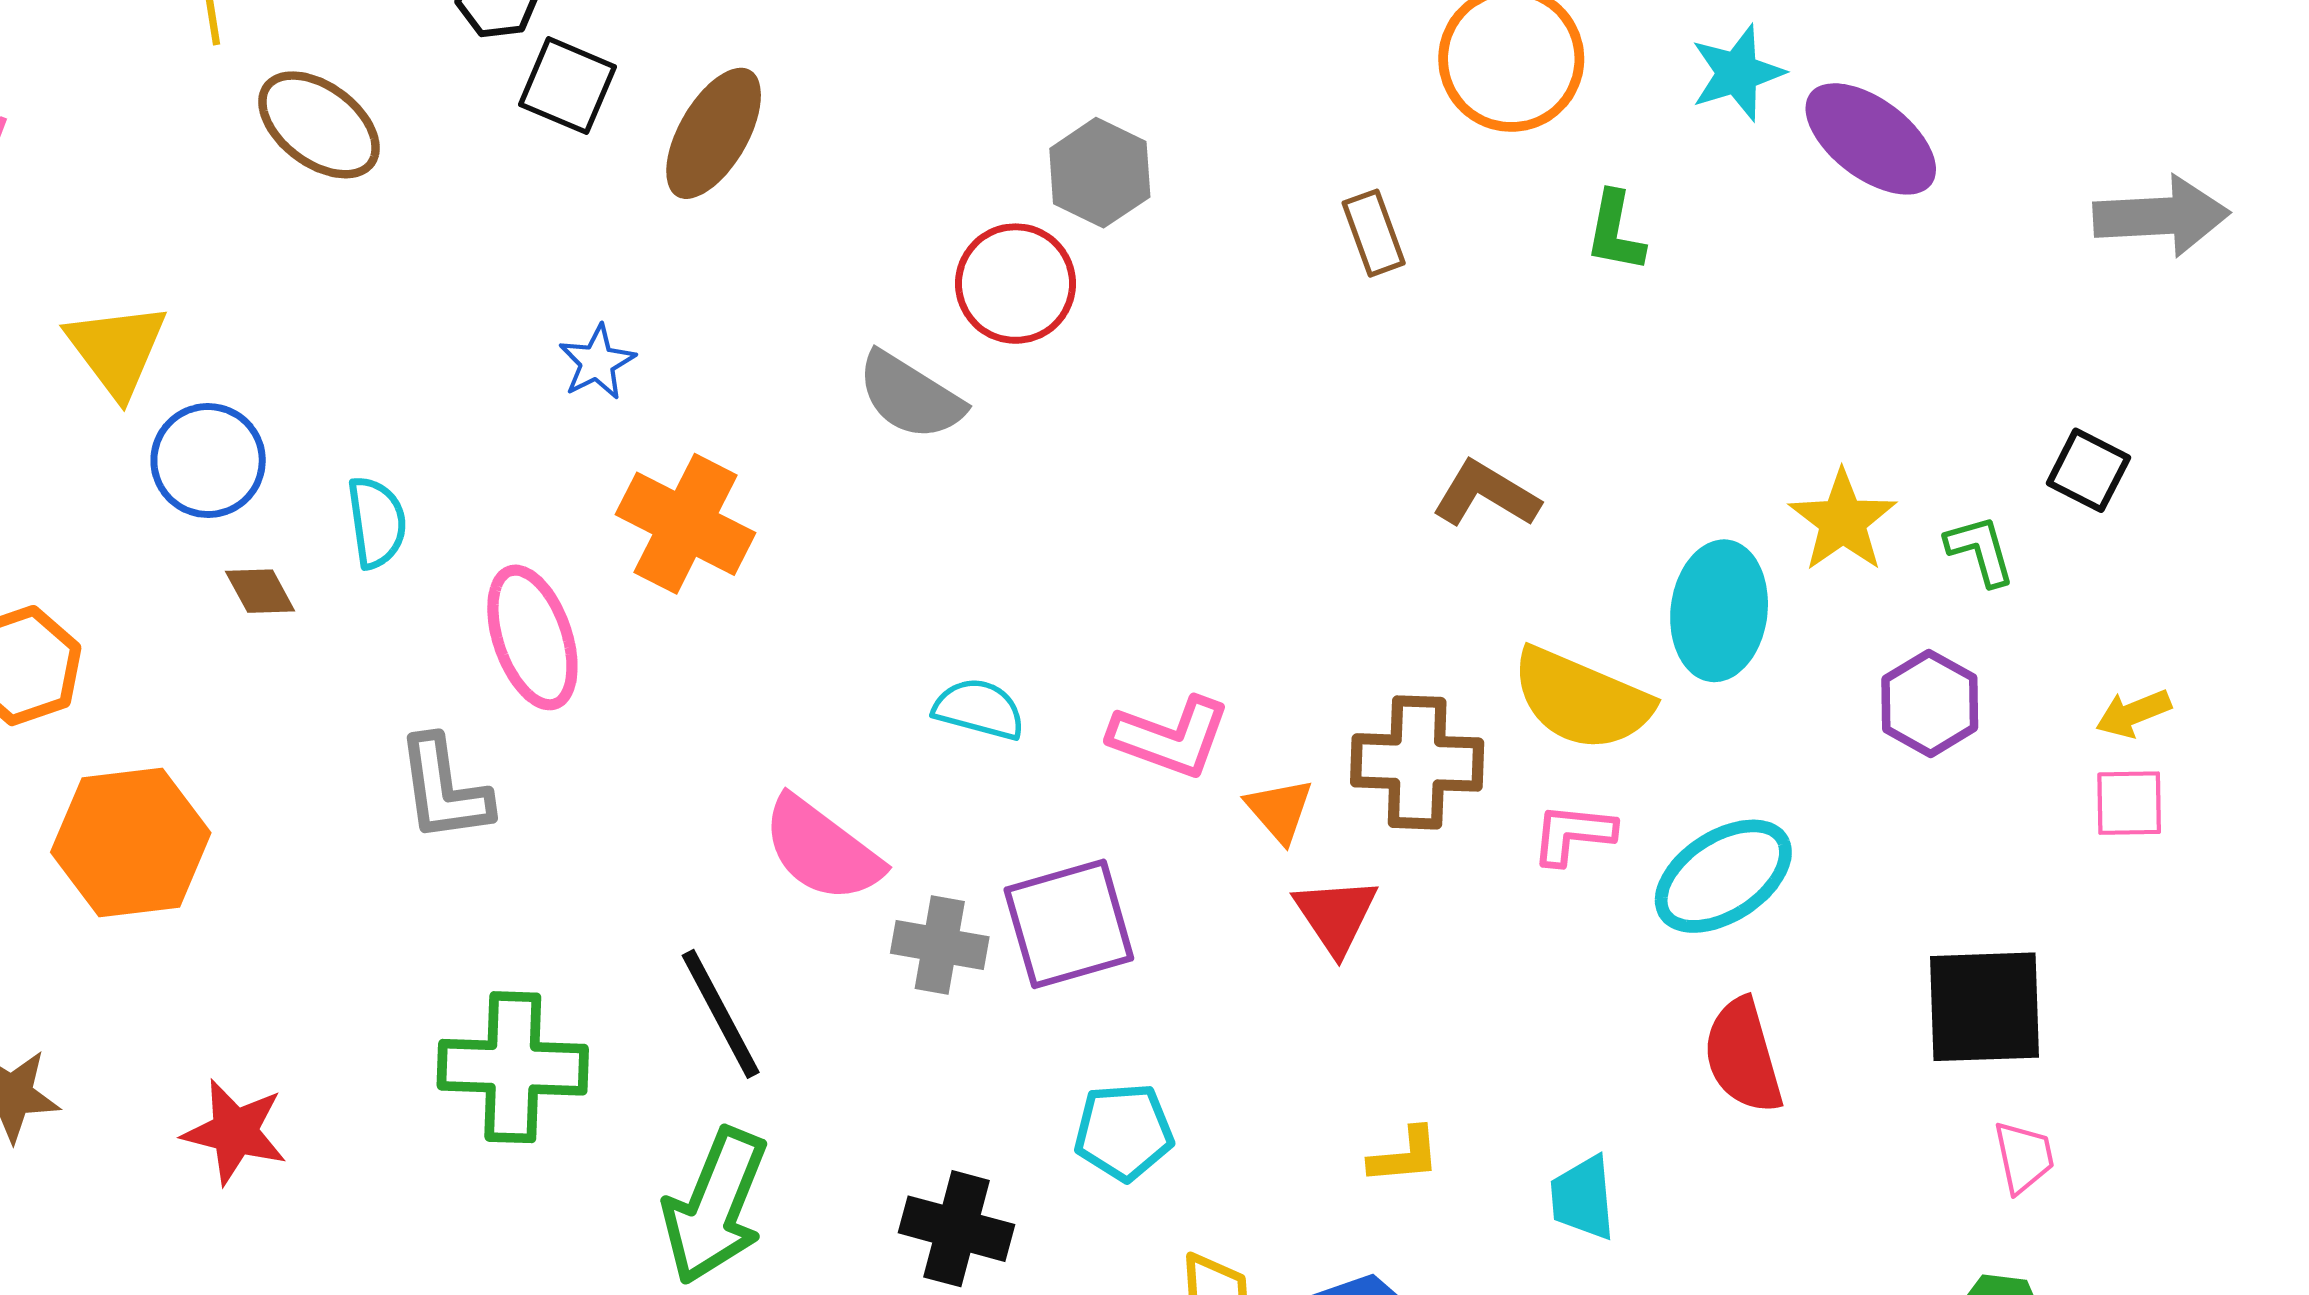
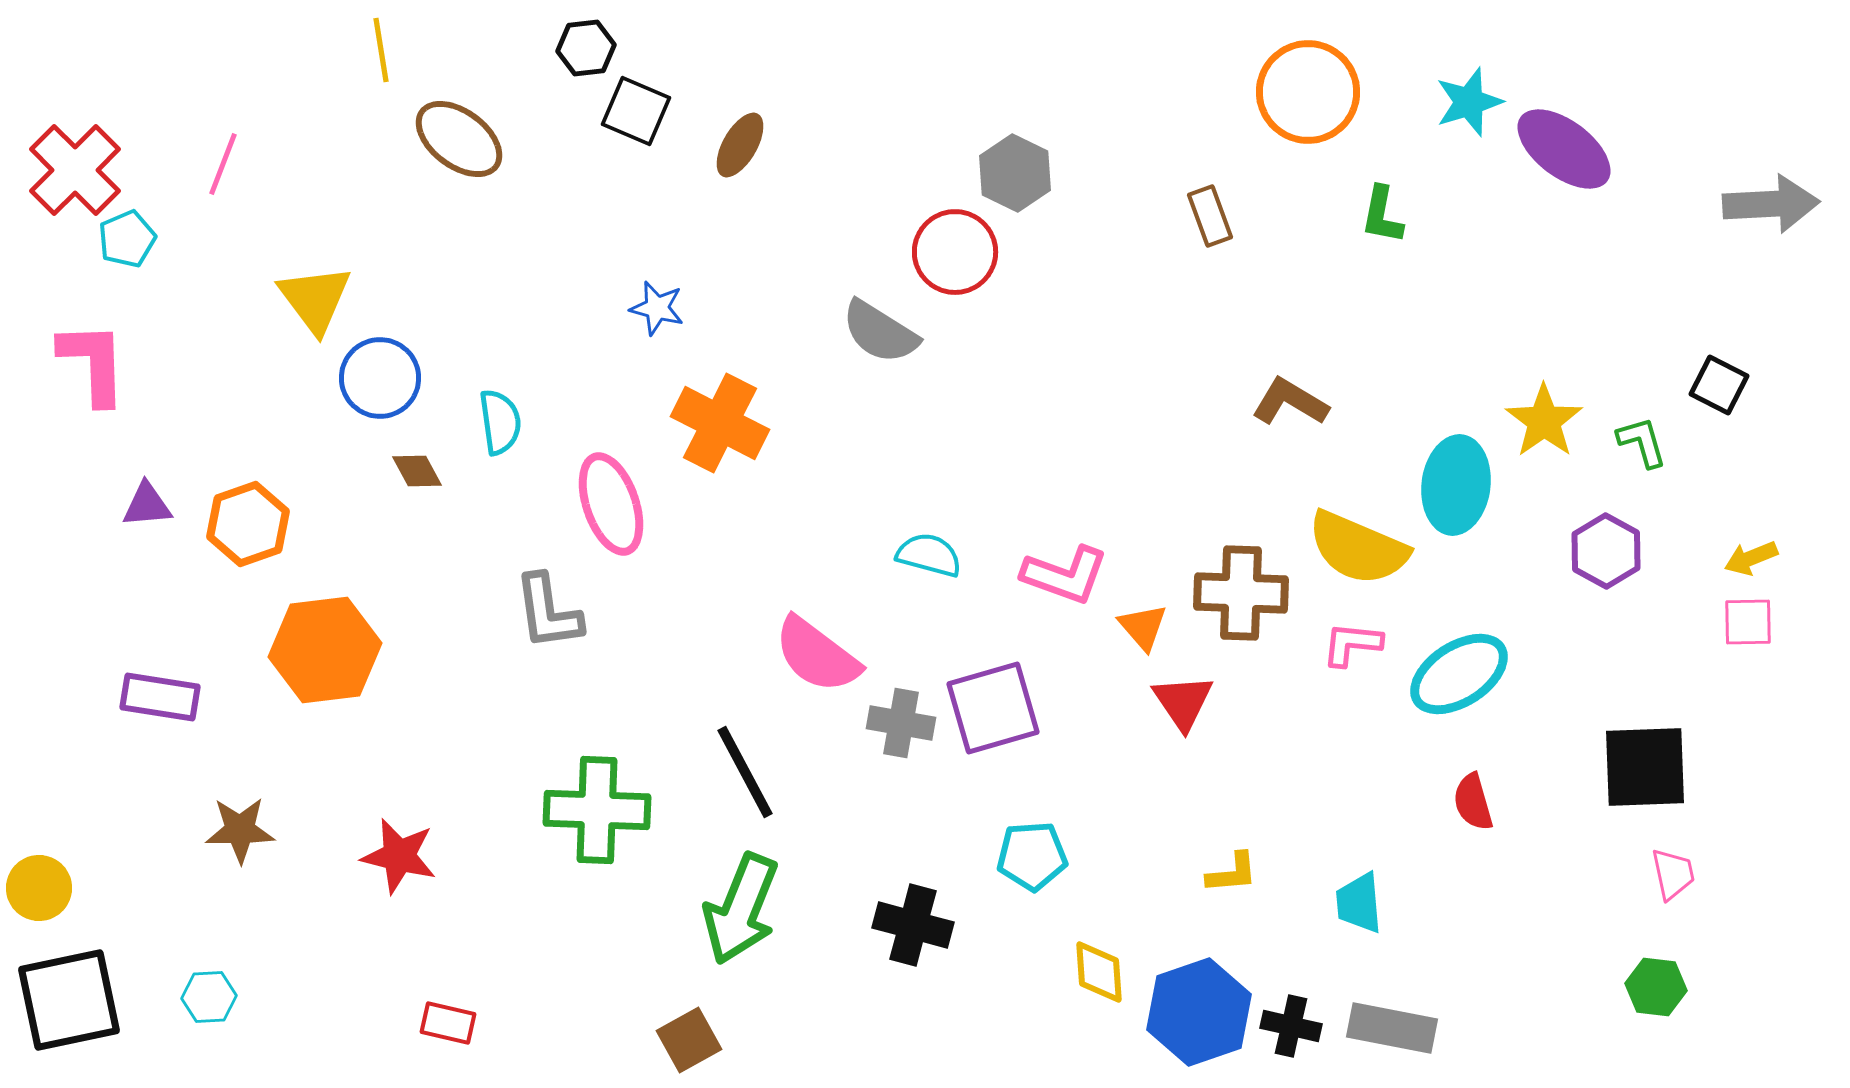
brown ellipse: (714, 133) -> (740, 145), size x0.7
blue star: (597, 362) -> (657, 308), turned -30
red semicircle: (1743, 1056) -> (1473, 802), size x0.7

